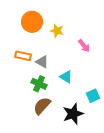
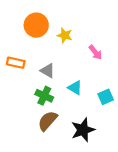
orange rectangle: (23, 56) -> (16, 63), moved
cyan square: (93, 96) -> (106, 97), moved

